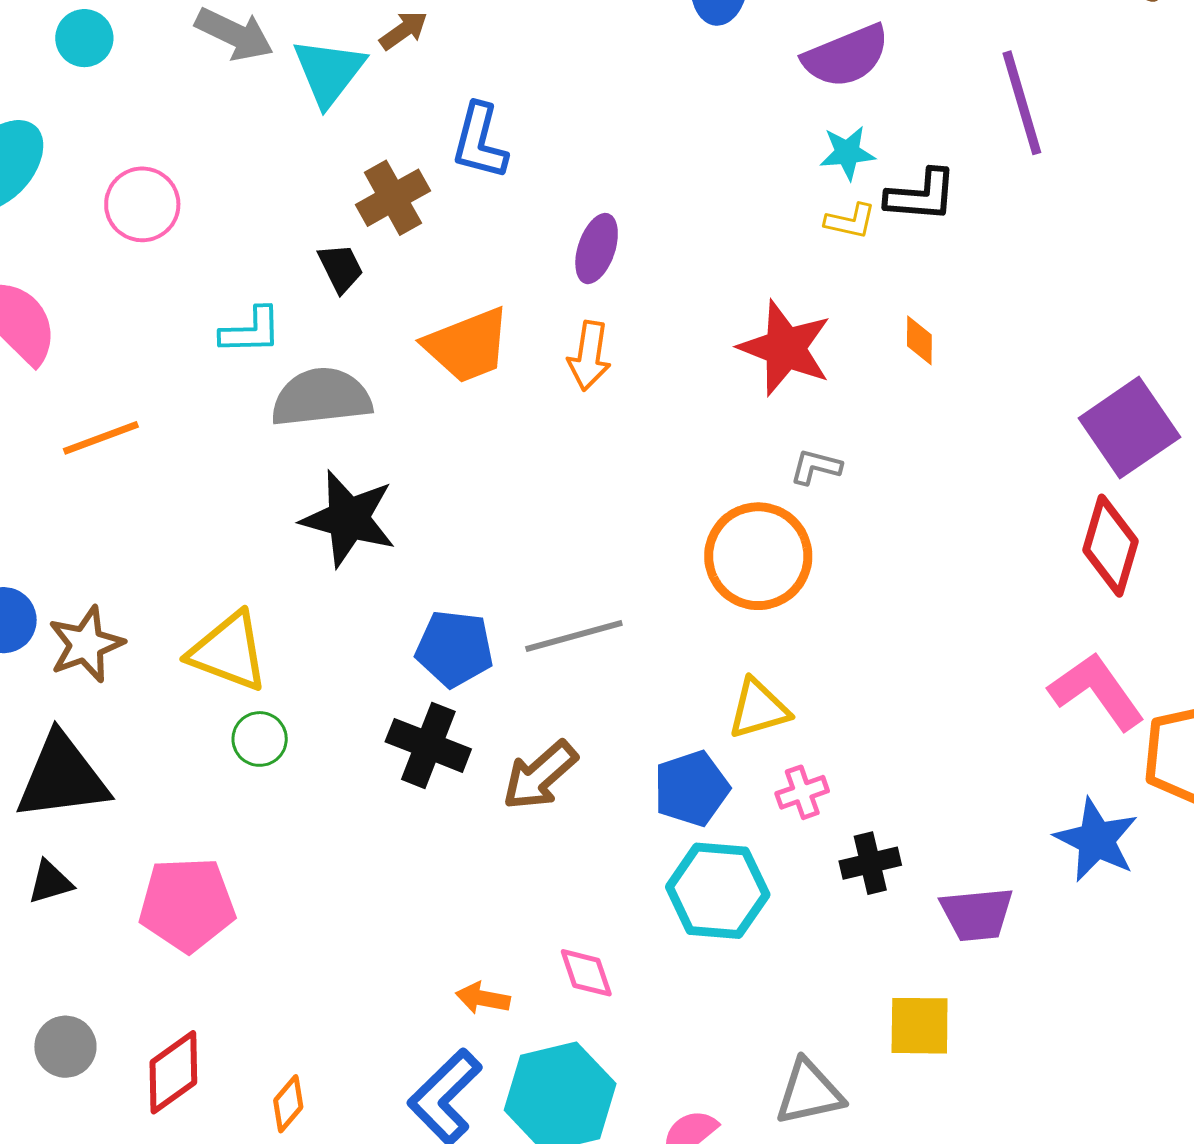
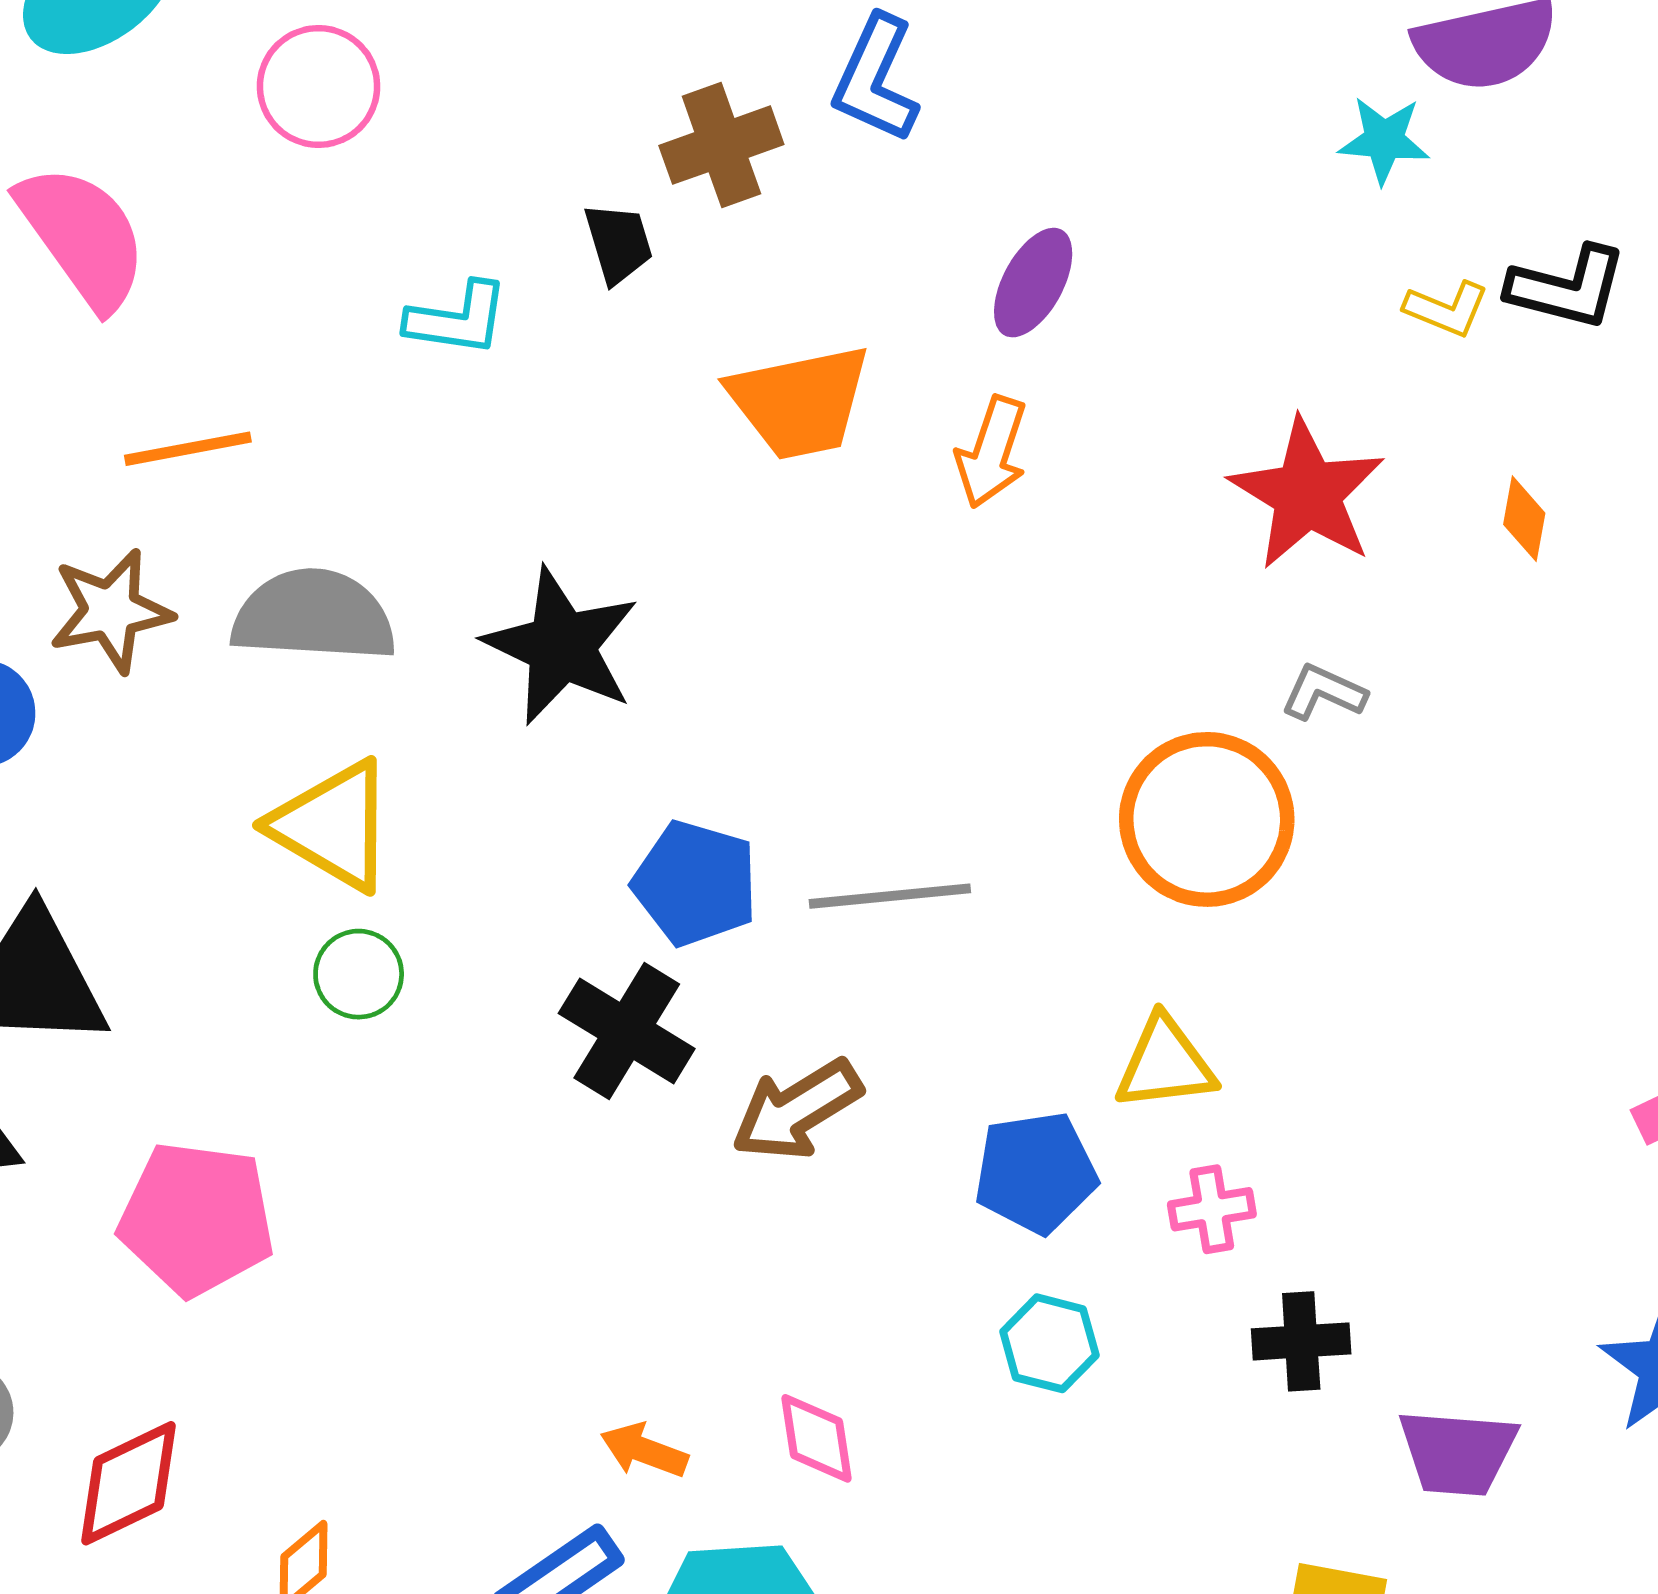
cyan star: (847, 153) -> (1384, 140), moved
gray semicircle: (321, 397) -> (314, 616), moved
brown star: (86, 644) -> (111, 611), moved
cyan hexagon: (718, 891) -> (1049, 1343), size x0.6

